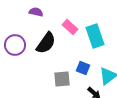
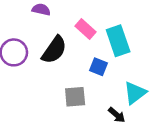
blue square: (83, 68) -> (98, 67), moved

